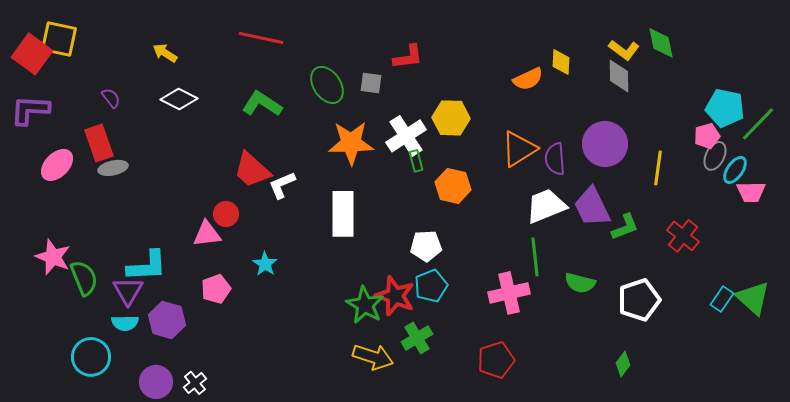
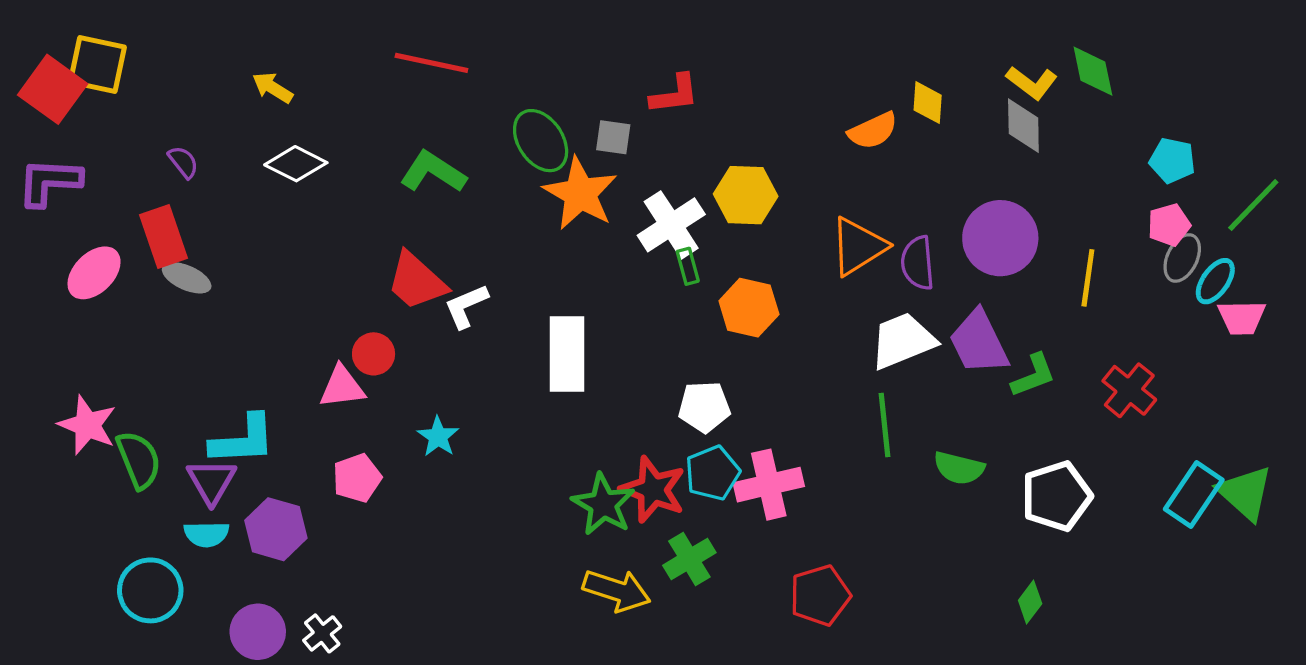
cyan pentagon: (725, 108) -> (1172, 160), moved, size x0.7
orange star: (351, 143) -> (580, 193), moved, turned 30
gray ellipse: (113, 168) -> (187, 278), turned 36
pink cross: (509, 293) -> (769, 485), moved
cyan rectangle: (722, 299) -> (1194, 494), size x1.5

